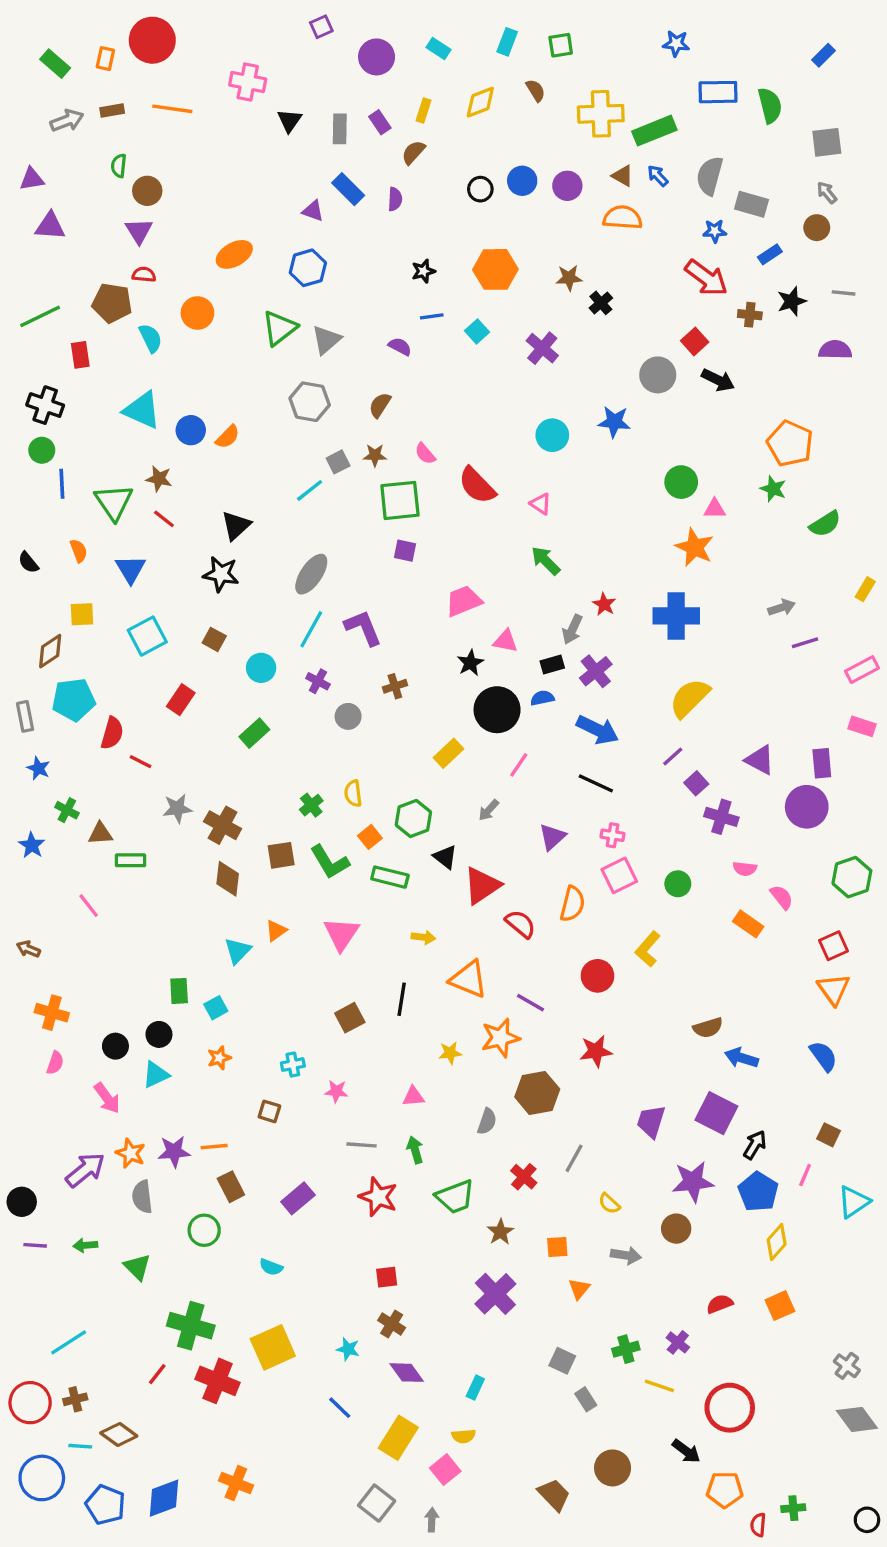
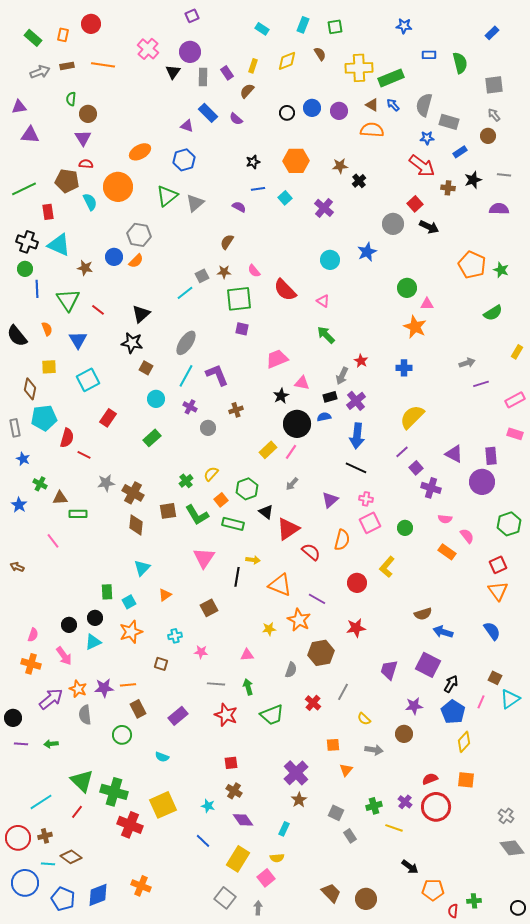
red circle: (152, 40) -> (91, 24), size x0.7
purple circle: (377, 57) -> (190, 52), moved
pink cross: (248, 82) -> (148, 49), turned 30
blue rectangle: (718, 92) -> (429, 55), size x0.6
purple semicircle: (395, 199) -> (236, 119), turned 128
orange circle: (197, 313) -> (118, 187), size x1.5
gray hexagon: (310, 402) -> (139, 235), moved
cyan triangle: (142, 410) -> (59, 245), moved
blue star: (614, 422) -> (367, 252), turned -30
brown star: (159, 479) -> (85, 268), moved
green star: (773, 489) -> (501, 270), moved
black semicircle: (28, 562) -> (17, 336), size x1.6
blue cross: (676, 616) -> (404, 368), size x0.6
brown square: (214, 639) -> (146, 368), moved
brown diamond: (50, 651) -> (30, 389), turned -45
blue arrow: (597, 730) -> (357, 436), turned 70
pink line: (519, 765) -> (291, 452), moved
yellow semicircle: (353, 793) -> (211, 474), turned 49
orange triangle: (276, 931) -> (165, 595), moved
black line: (402, 999) -> (237, 577), moved
orange cross: (52, 1013) -> (31, 664), moved
orange star: (500, 1038) -> (299, 620), turned -30
orange star: (219, 1058) -> (131, 632), size x1.6
purple star: (693, 1182) -> (414, 706), size x0.7
cyan triangle: (854, 1202) -> (510, 699), moved
brown star: (500, 1232) -> (299, 800), moved
green triangle: (137, 1267) -> (82, 781), moved, size x1.4
orange square: (780, 1306) -> (466, 780), turned 30
red line: (157, 1374) -> (77, 812), moved
red circle: (730, 1408) -> (436, 807), moved
brown circle: (613, 1468) -> (366, 899), moved

